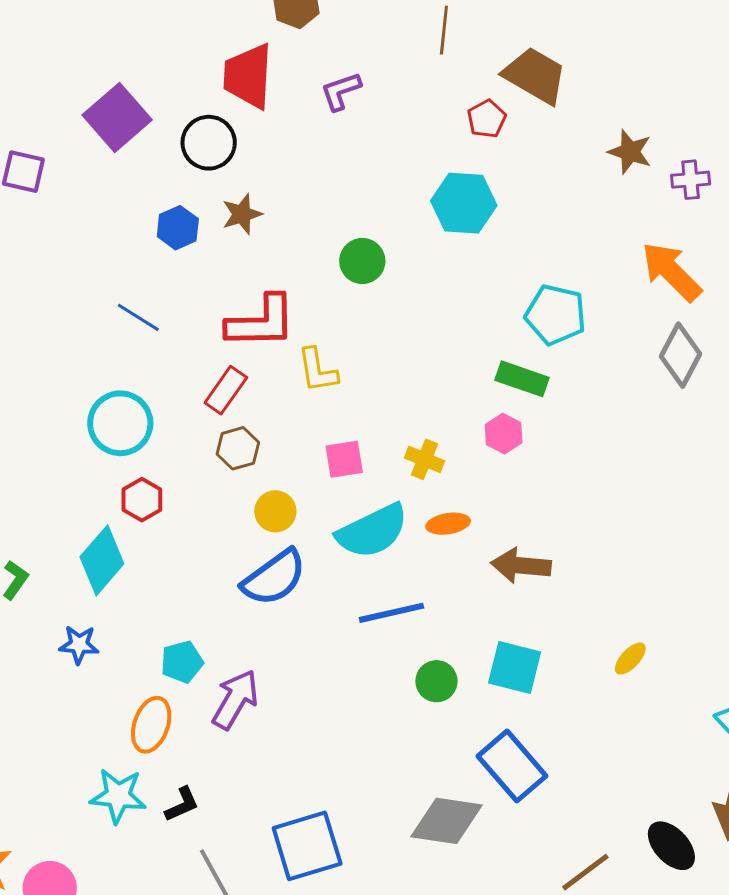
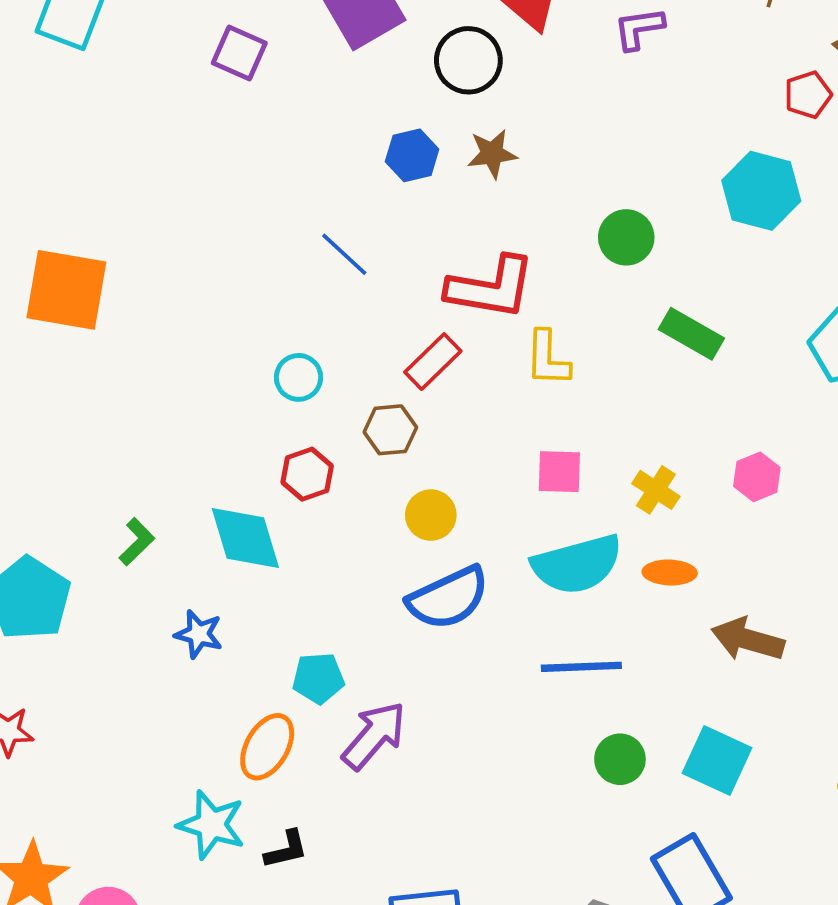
green rectangle: (522, 379) -> (691, 334), moved
cyan circle: (120, 423) -> (299, 377), size x0.6
brown hexagon: (238, 448) -> (390, 430), moved
yellow circle: (275, 511) -> (431, 515), moved
cyan diamond: (102, 560) -> (245, 538), turned -68

